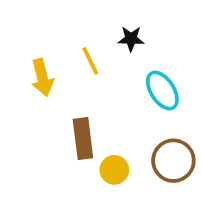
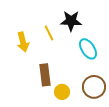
black star: (131, 39) -> (71, 21), size x1.5

